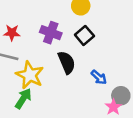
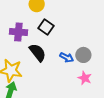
gray circle: (121, 96) -> (83, 55), moved

